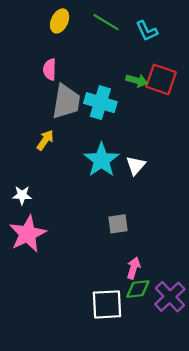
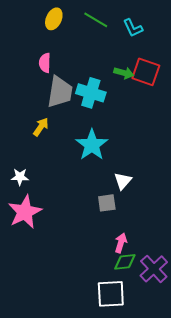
white triangle: (136, 165) -> (123, 181), moved
white square: (107, 304) -> (111, 294), moved

